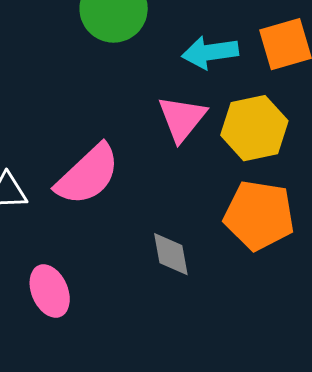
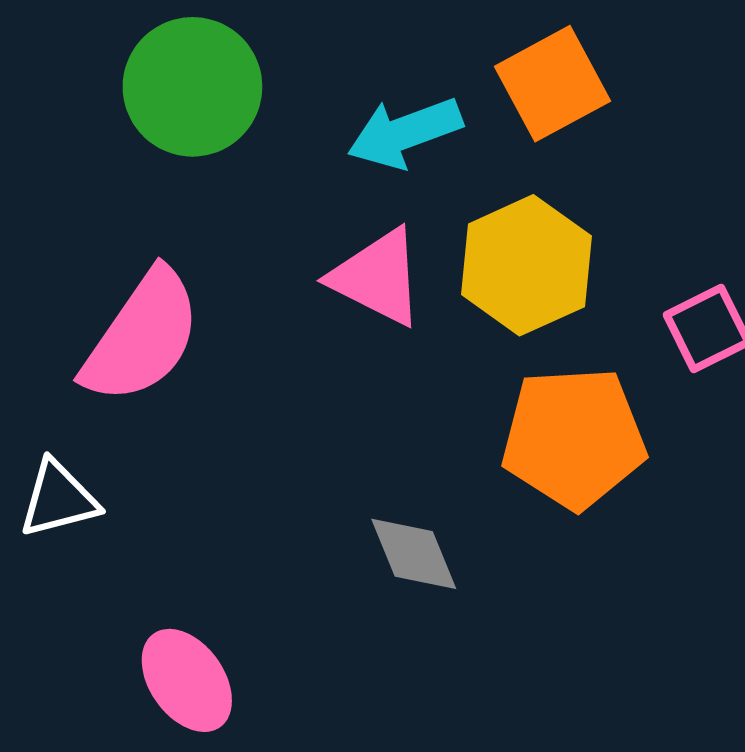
pink triangle: (182, 118) -> (377, 277), turned -30
pink semicircle: (88, 175) -> (142, 337), moved

